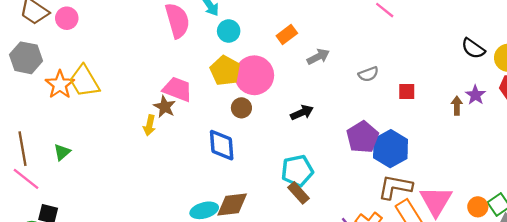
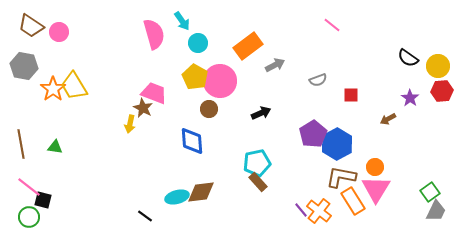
orange rectangle: (287, 35) -> (248, 46), size x1.6
brown arrow: (457, 106) -> (388, 119), moved, turned -119
green triangle: (62, 152) -> (55, 147), turned 49
pink line: (26, 179) -> (29, 187), moved
orange circle: (478, 207) -> (375, 167), moved

